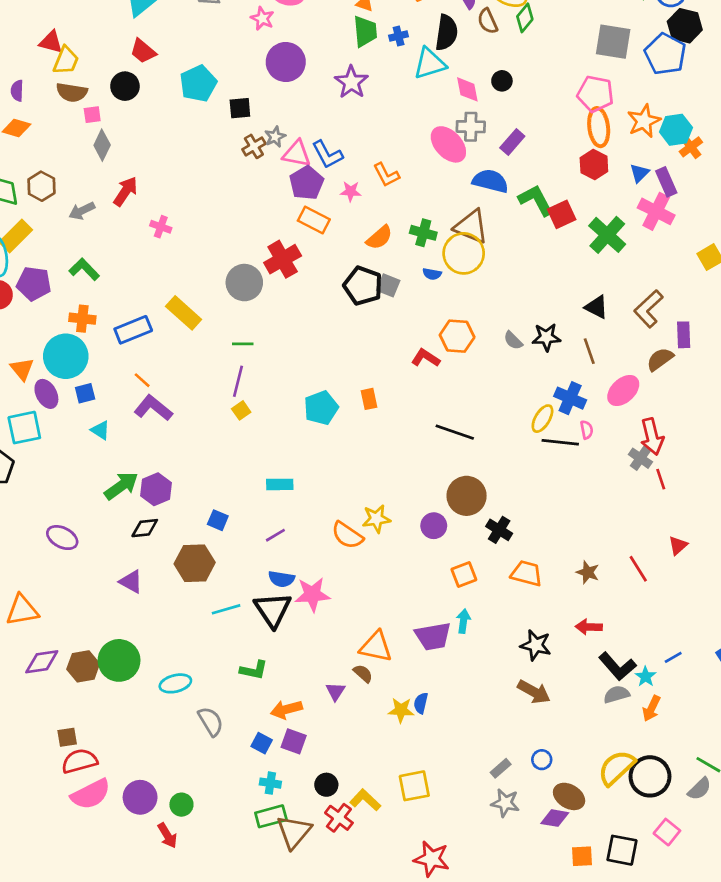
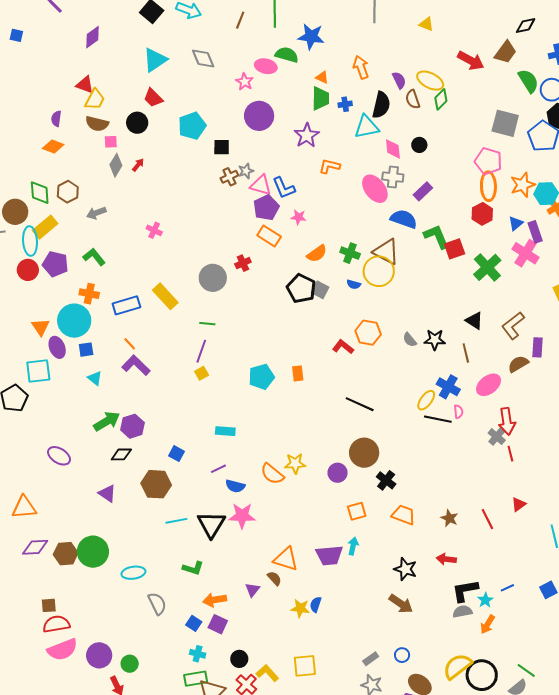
orange L-shape: (386, 175) -> (329, 166), moved, turned 125
red arrow: (125, 191) -> (138, 165), moved, size x0.6
red cross: (283, 259) -> (243, 263), size x0.6
blue semicircle: (281, 579) -> (235, 486), moved
black L-shape: (617, 666) -> (465, 591), turned 116

